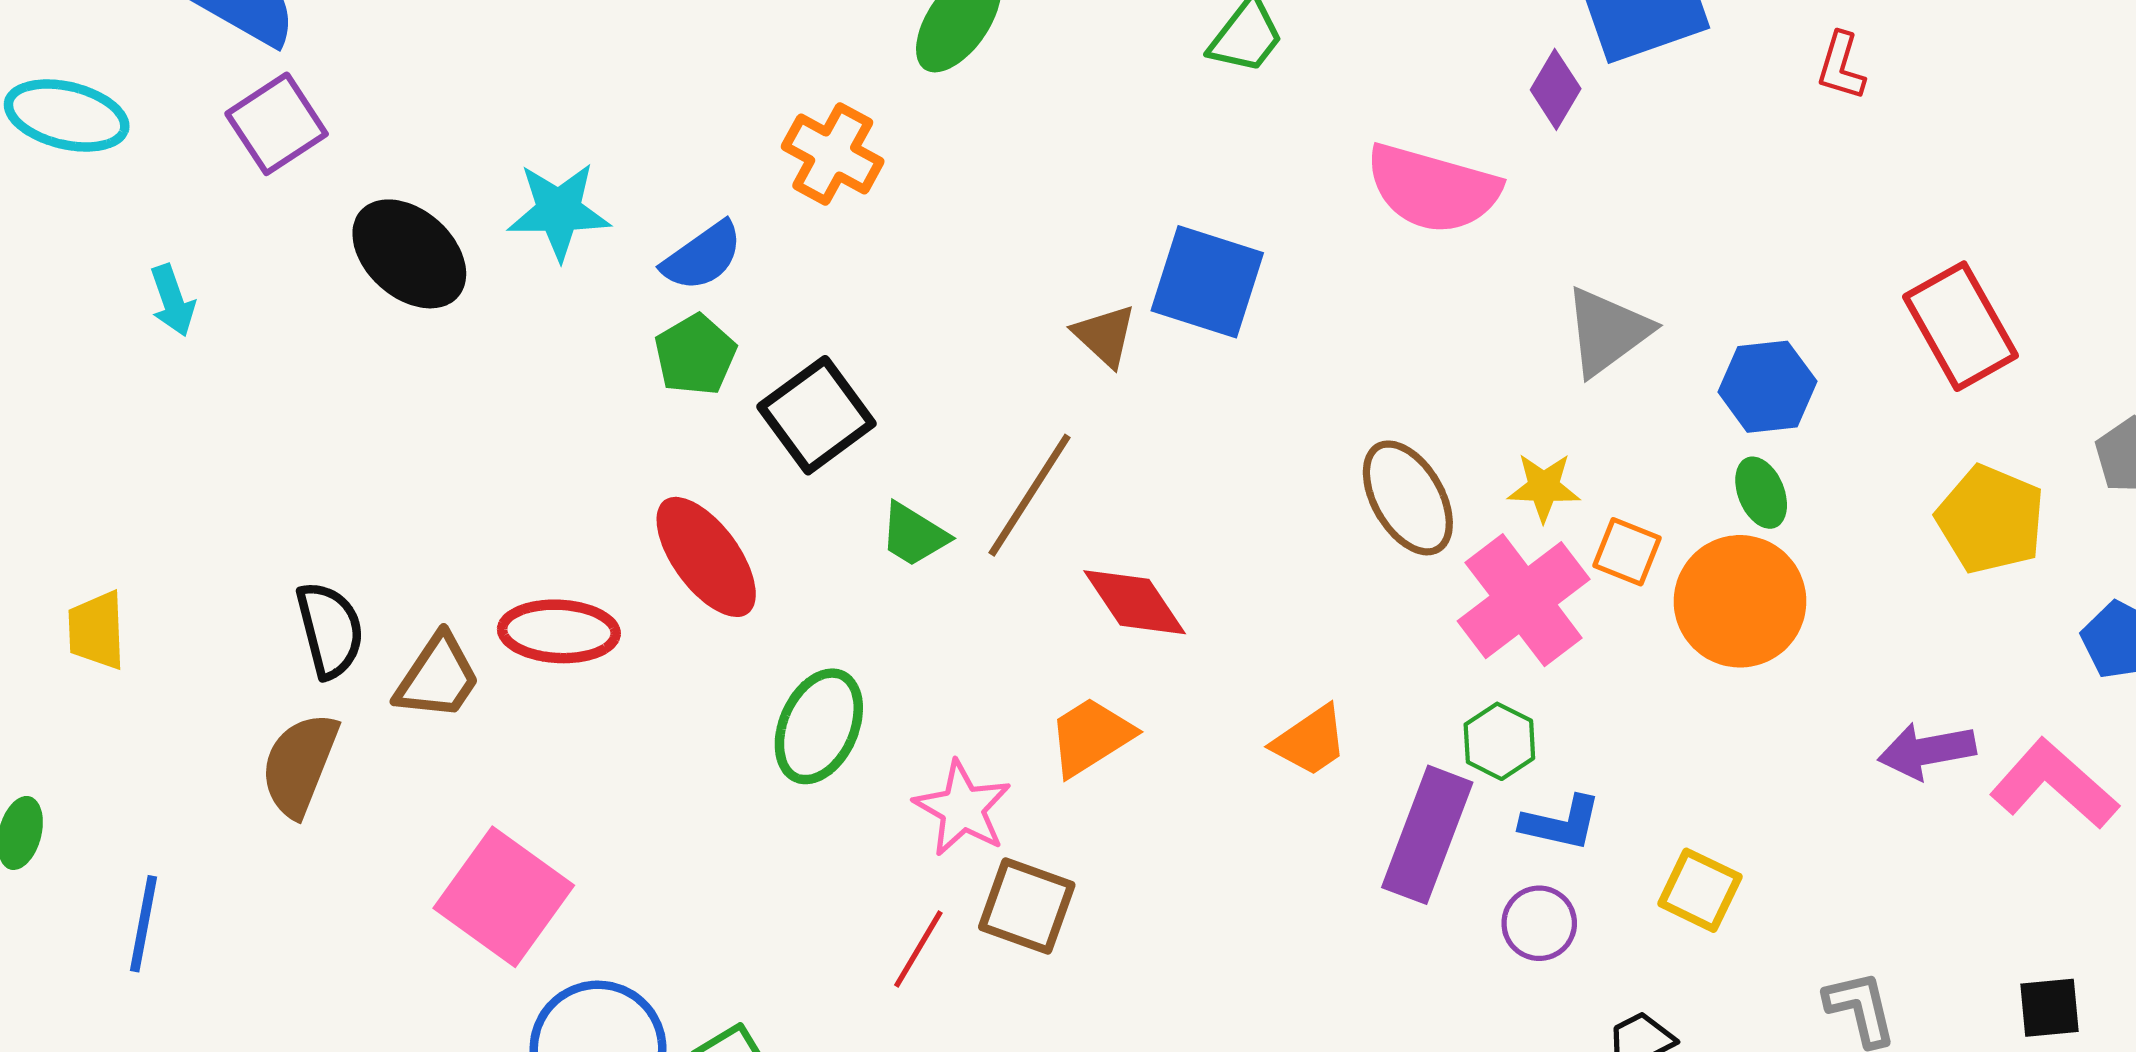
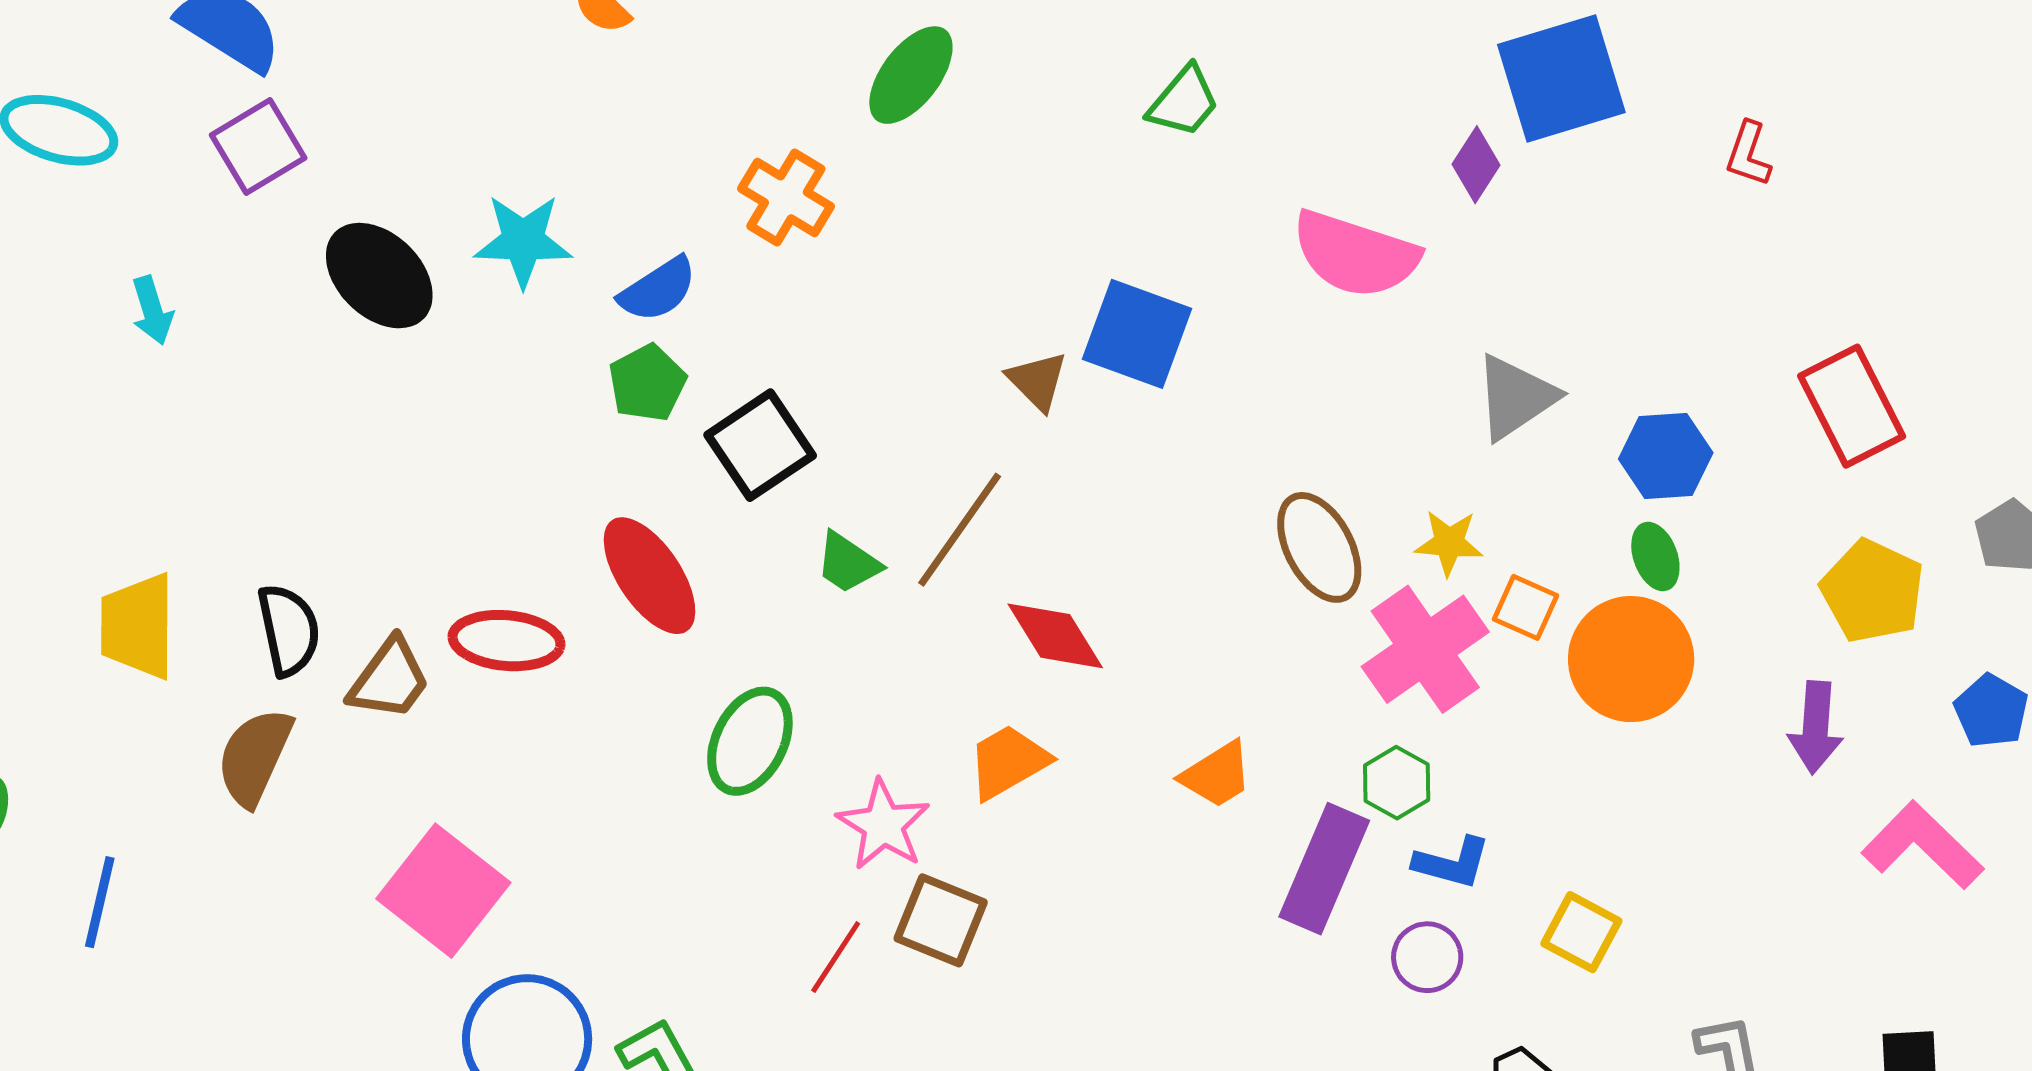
yellow trapezoid: (97, 630) -> (138, 626), moved, size x1.4
purple arrow: (1927, 751) -> (1816, 727), moved, turned -78

